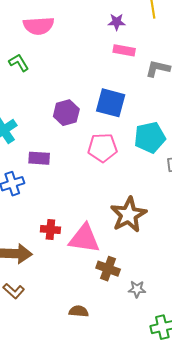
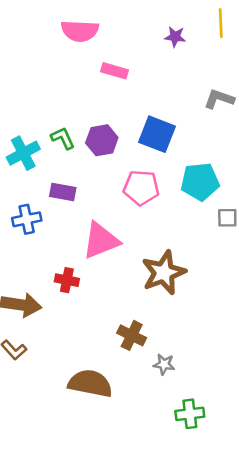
pink rectangle: (124, 50) -> (114, 71), moved
green L-shape: (19, 63) -> (63, 138), moved
pink triangle: (84, 239) -> (101, 241), moved, turned -36
brown semicircle: (79, 311) -> (90, 383), size x1.8

